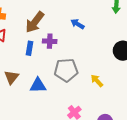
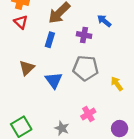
purple cross: (50, 41) -> (84, 35), moved
blue triangle: (38, 85) -> (54, 80), turned 48

